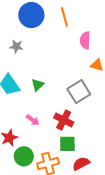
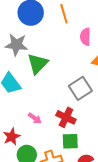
gray star: (16, 47) -> (16, 45), size x1.6
green triangle: (38, 85) -> (38, 64), moved, size x1.6

